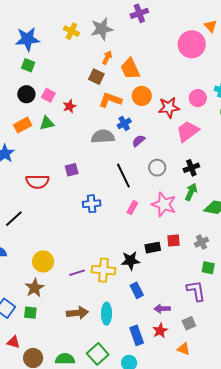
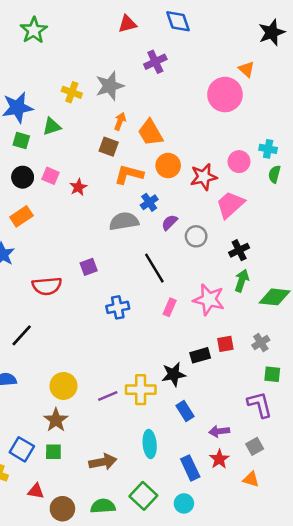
green triangle: (47, 123) -> (52, 126), moved
gray circle: (157, 168) -> (196, 236), moved
brown arrow: (77, 313) -> (103, 462), moved

